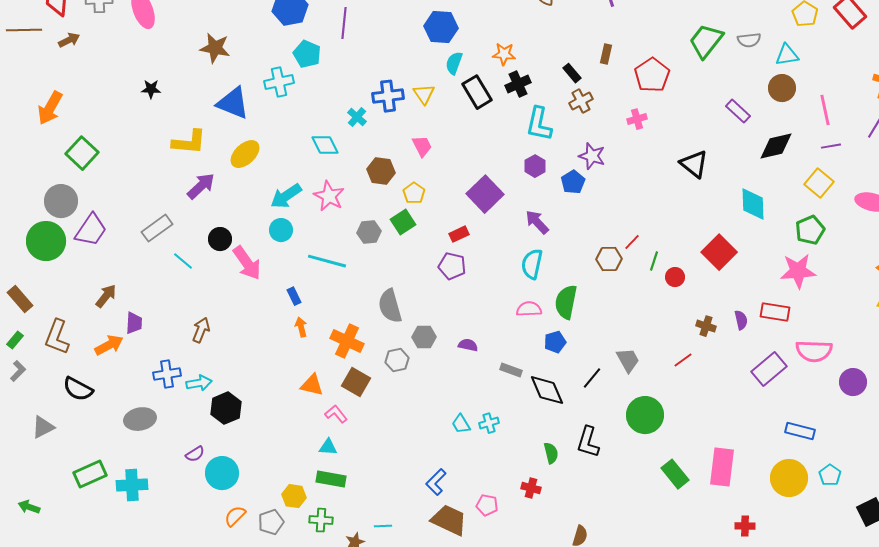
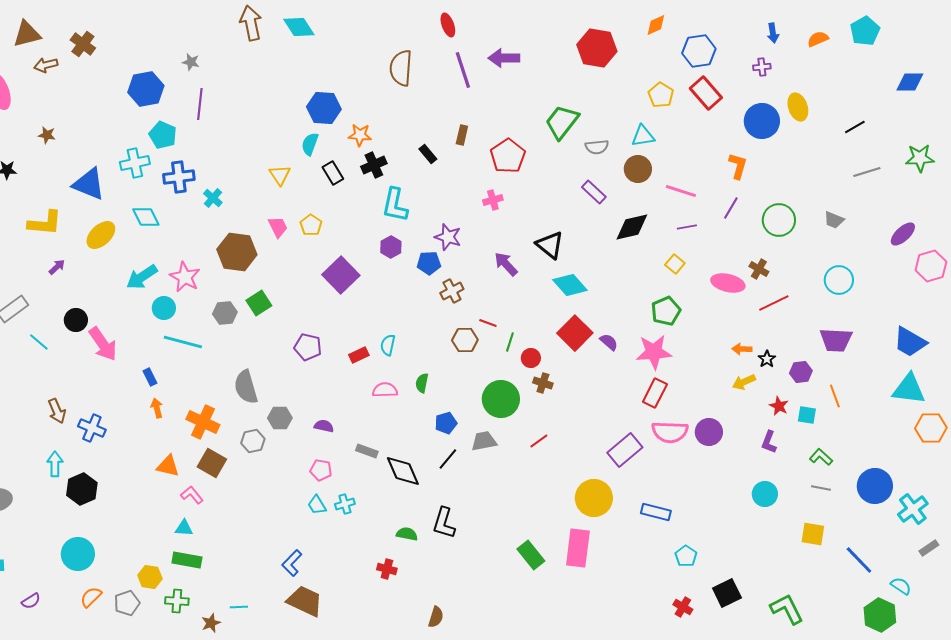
blue hexagon: (441, 27) -> (324, 108), moved
gray semicircle: (749, 40) -> (597, 147), moved
brown star: (215, 48) -> (47, 135), moved, size x0.6
black rectangle: (477, 92) -> (333, 173), size x0.7
blue cross: (388, 96) -> (179, 177), moved
brown cross: (581, 101) -> (452, 291), moved
pink line: (825, 110) -> (681, 191), turned -60
cyan diamond: (325, 145) -> (146, 217), moved
brown hexagon: (381, 171) -> (237, 252), size x1.4
blue pentagon: (573, 182) -> (429, 263), turned 30
yellow square: (819, 183) -> (675, 264), size x0.7
purple arrow: (201, 186) -> (57, 267), size x0.6
yellow pentagon: (414, 193) -> (311, 225), moved
cyan diamond: (753, 204) -> (570, 285), moved, turned -40
purple arrow: (537, 222) -> (506, 264), moved
cyan circle: (281, 230) -> (164, 308), moved
red rectangle: (459, 234) -> (359, 355), moved
red line: (632, 242) -> (488, 323), turned 66
cyan semicircle: (532, 264) -> (388, 345), size x0.7
green semicircle: (566, 302) -> (422, 383), size x0.6
red rectangle: (775, 312) -> (655, 393), moved, turned -72
purple semicircle: (741, 320) -> (609, 342), moved, turned -36
brown cross: (706, 326) -> (543, 383), moved
brown arrow: (201, 330) -> (57, 411), turned 135
blue pentagon: (555, 342) -> (446, 423), moved
gray trapezoid: (628, 360) -> (484, 441), turned -72
blue cross: (167, 374) -> (92, 428), moved, turned 32
purple circle: (853, 382) -> (709, 432), moved
cyan arrow: (199, 383) -> (55, 464), turned -80
green circle: (645, 415) -> (501, 399), moved
green semicircle: (551, 453) -> (407, 534), turned -65
purple semicircle: (195, 454) -> (31, 601), moved
yellow circle: (789, 478) -> (594, 498), moved
pink pentagon: (487, 505) -> (321, 470), moved
red cross: (745, 526) -> (683, 607), moved, turned 30

